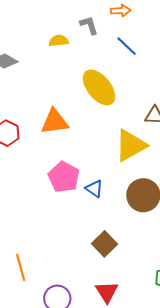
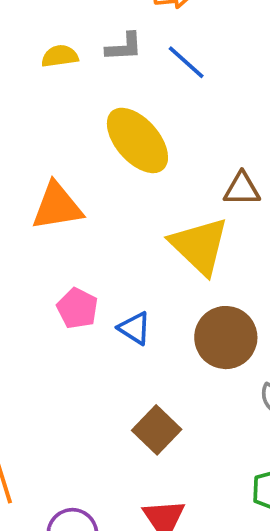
gray L-shape: (89, 25) -> (124, 47), moved, turned 105
yellow triangle: (131, 145) -> (199, 246), turned -45
pink pentagon: (64, 177) -> (77, 308), size x0.7

